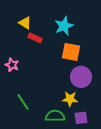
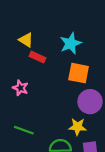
pink star: (12, 65) -> (20, 88), moved
green line: (23, 102) -> (24, 130), turned -36

